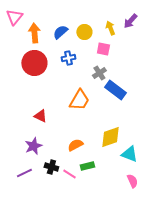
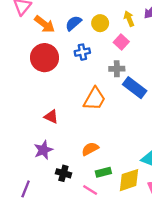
orange arrow: (34, 33) -> (45, 24), turned 132
pink square: (103, 49) -> (121, 42), turned 32
gray cross: (99, 73) -> (117, 69), turned 32
yellow diamond: (110, 137) -> (129, 180), moved
purple line: (24, 173) -> (26, 189), moved, turned -42
pink line: (69, 174) -> (90, 190), moved

